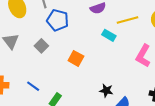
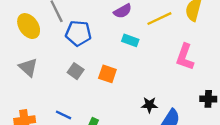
cyan rectangle: (109, 35) -> (130, 40), moved
gray square: (41, 46) -> (76, 71), moved

